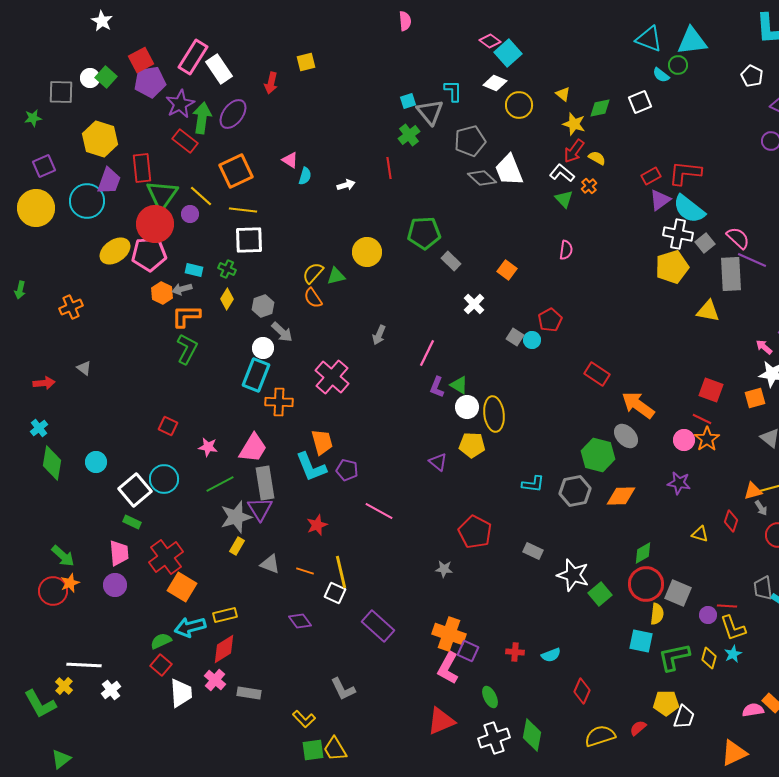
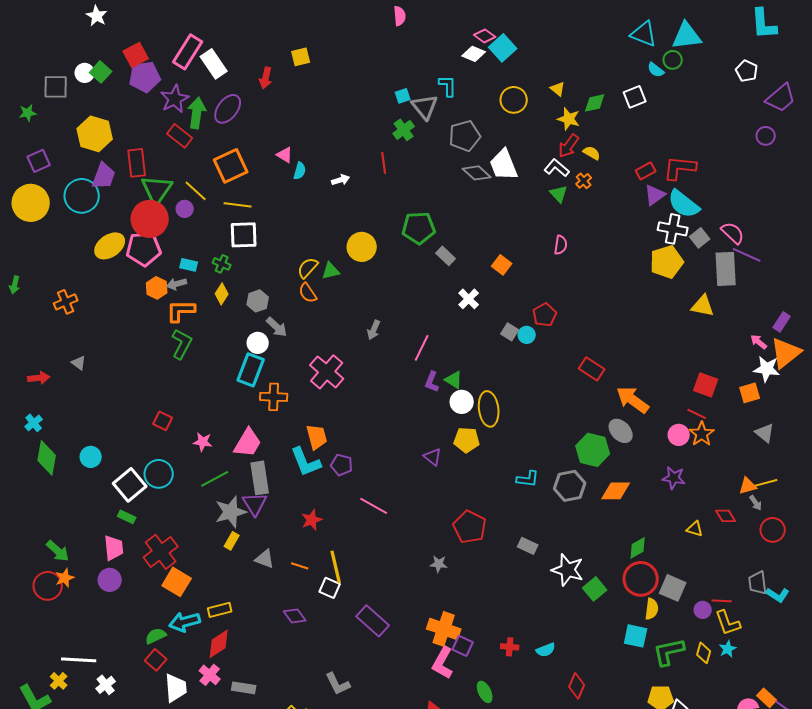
white diamond: (495, 83) -> (474, 54), moved
red diamond: (731, 521) -> (726, 516), turned -50

